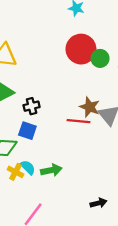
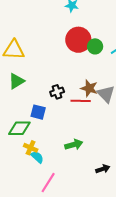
black cross: (32, 106) -> (57, 92), moved
cyan semicircle: (28, 167) -> (37, 157), moved
green arrow: (51, 170) -> (74, 145), moved

